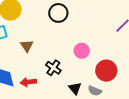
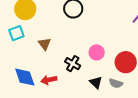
pink circle: (82, 51) -> (97, 52), moved

